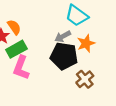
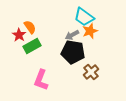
orange star: (86, 43) -> (90, 31), moved
pink L-shape: (21, 68) -> (41, 80), moved

